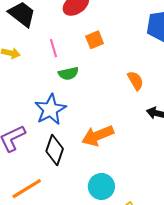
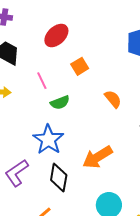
orange semicircle: (135, 81) -> (113, 99), moved

